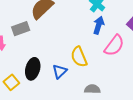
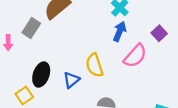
gray rectangle: (21, 29) -> (31, 28), turned -42
yellow square: (11, 82) -> (24, 96), moved

